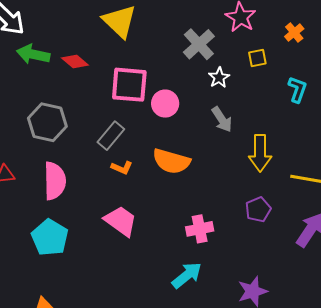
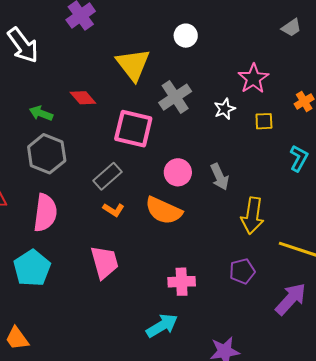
gray cross: (199, 44) -> (175, 97), moved
green arrow: (33, 54) -> (41, 113), moved, size x0.7
white star: (219, 78) -> (225, 109), moved
pink circle: (165, 104) -> (178, 172), moved
pink trapezoid: (121, 221) -> (105, 262), turned 30

